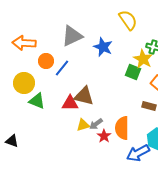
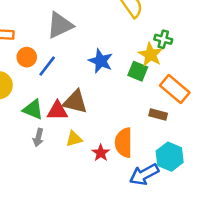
blue star: (103, 47) -> (101, 61), moved
green triangle: (37, 101) -> (33, 109), moved
gray arrow: (96, 124) -> (38, 138), moved, turned -40

